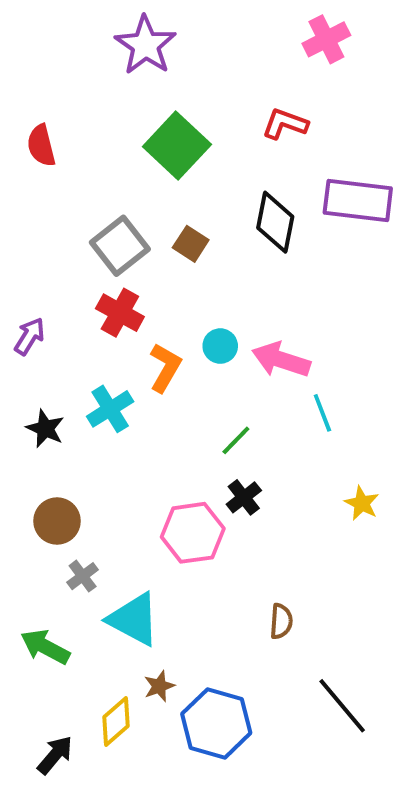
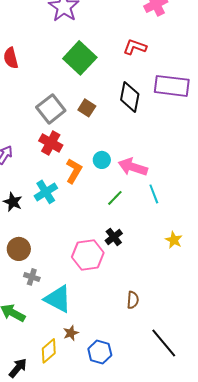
green line: (236, 440) -> (115, 198), moved
gray cross: (83, 576) -> (32, 277), turned -35
blue hexagon: (216, 723) -> (100, 352), size x0.7

